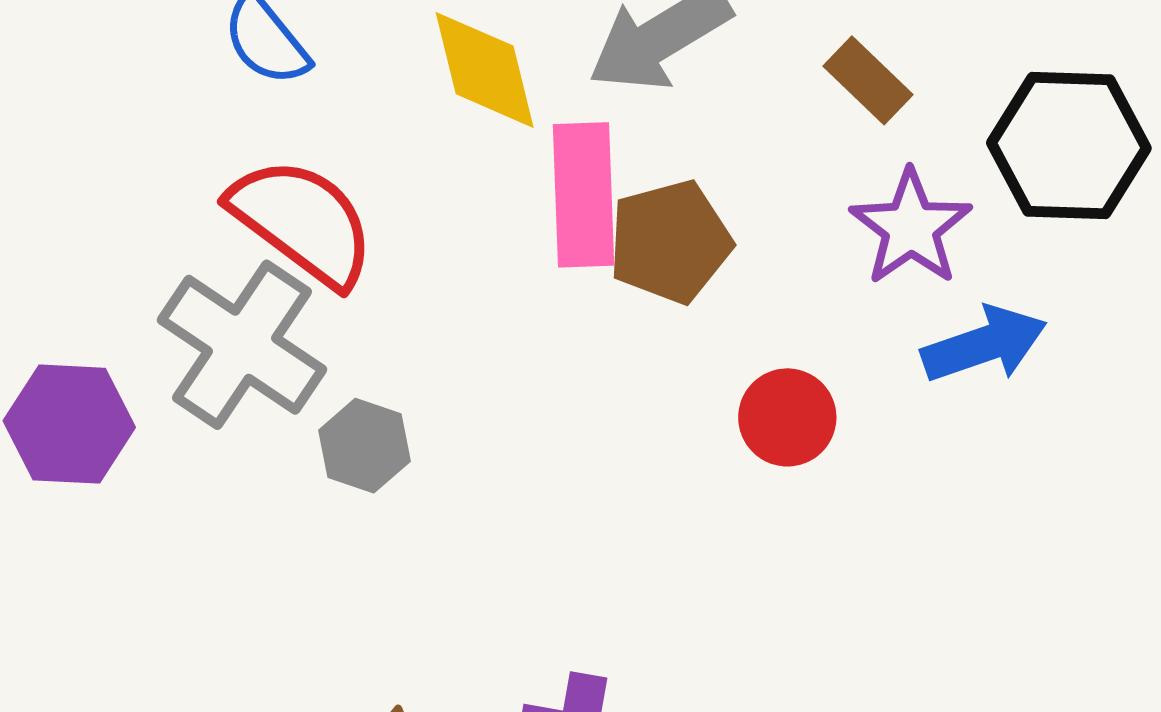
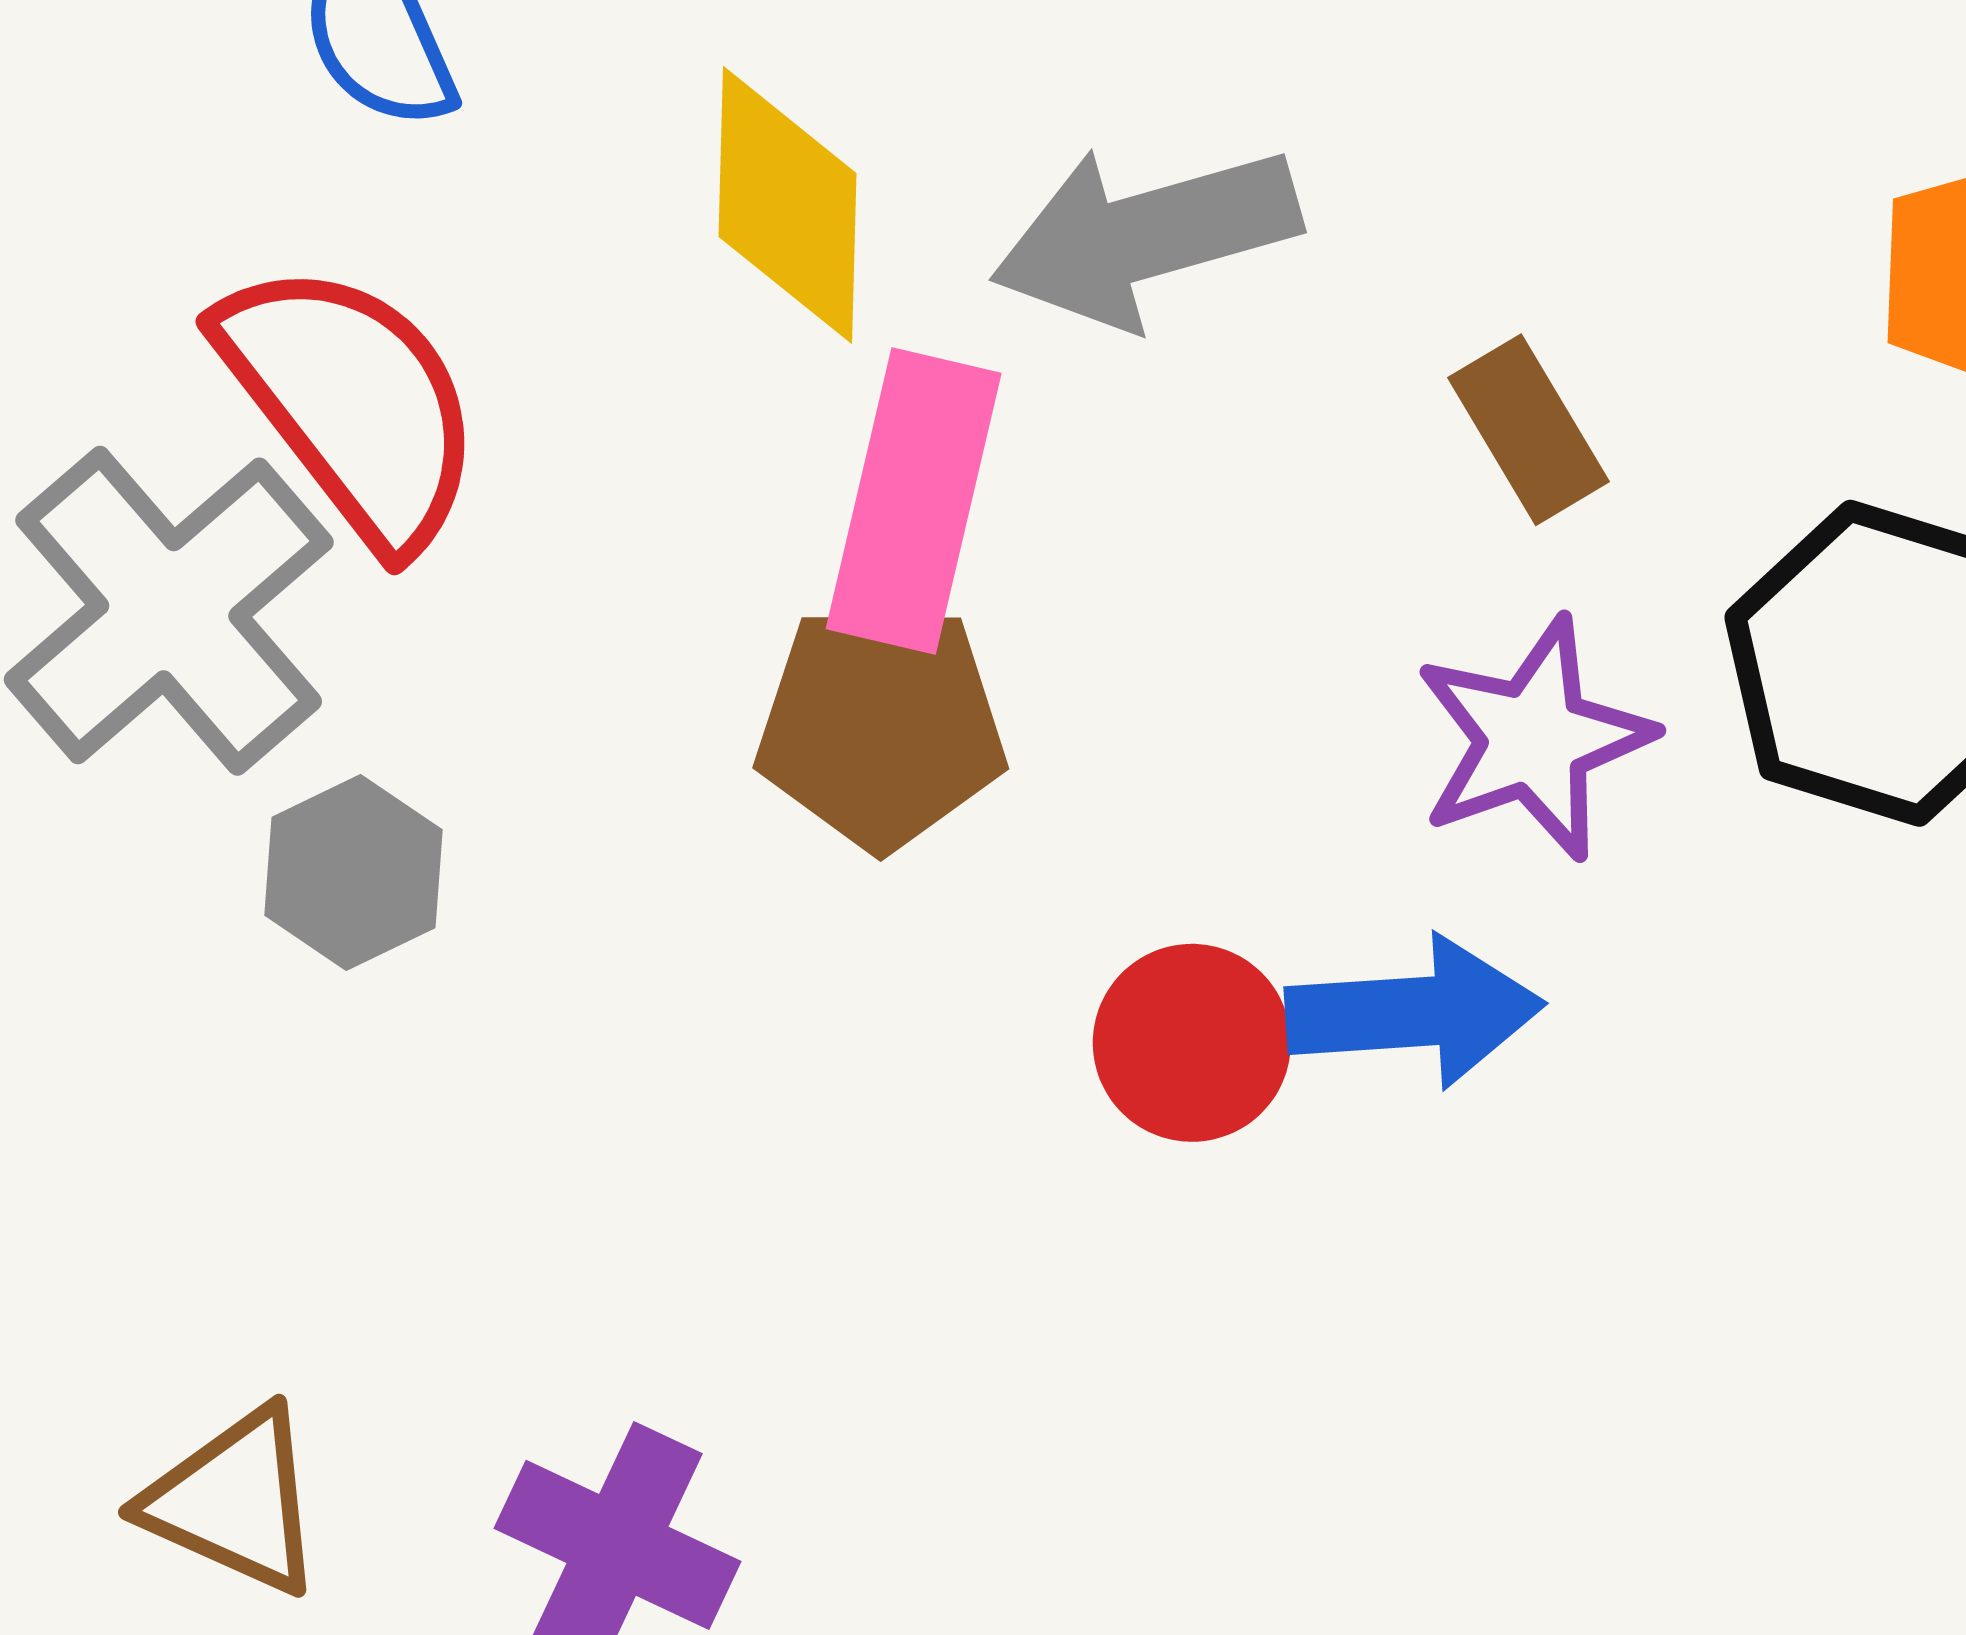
brown pentagon: (670, 242) -> (881, 727), moved
blue arrow: (984, 344) -> (1414, 1012), moved

